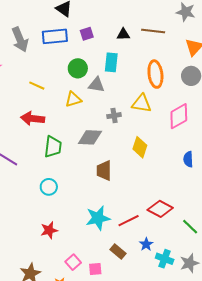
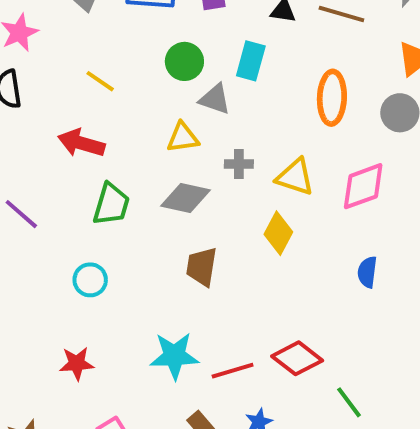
yellow triangle: (73, 99) -> (183, 137), moved
yellow triangle: (142, 103) -> (295, 177), moved

